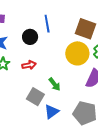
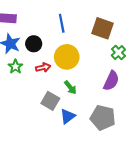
black circle: (30, 37) -> (34, 44), moved
yellow circle: (77, 53) -> (67, 57), moved

